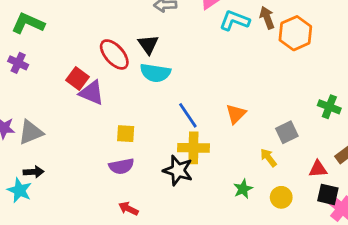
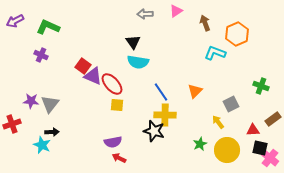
brown arrow: (267, 18) -> (205, 23), moved
cyan L-shape: (235, 20) -> (215, 53), moved
red ellipse: (114, 54) -> (112, 84), moved
gray triangle: (31, 132) -> (50, 104), turned -30
purple semicircle: (121, 166) -> (113, 142), moved
yellow circle: (281, 197) -> (227, 150), size x1.6

